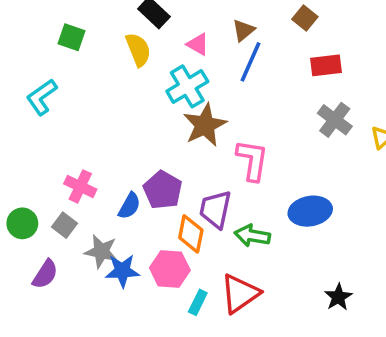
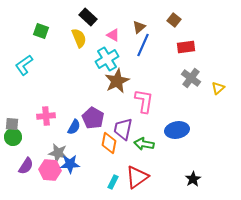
pink cross: (80, 186) -> (46, 116), turned -30
gray square: (64, 225) -> (12, 124), moved, turned -32
pink hexagon: (170, 269) -> (50, 170), moved

